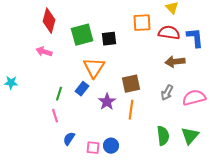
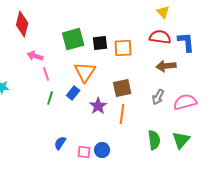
red diamond: (49, 21) -> (22, 24), moved
orange square: (142, 23) -> (123, 48), moved
pink line: (55, 116) -> (46, 74), moved

